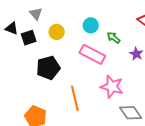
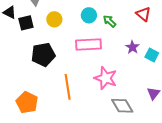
green arrow: (114, 38) -> (110, 21), moved
pink rectangle: (92, 54) -> (88, 44), turned -35

